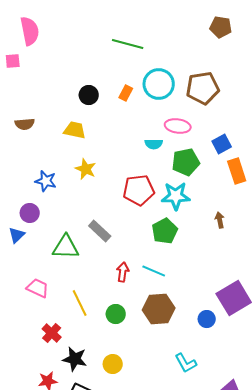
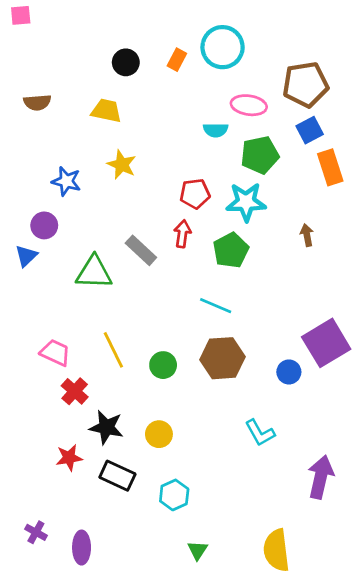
brown pentagon: (203, 88) -> (305, 84), moved
red pentagon: (139, 190) -> (195, 194), size x0.7
red arrow: (123, 272) -> (182, 234), moved
pink trapezoid: (38, 288) -> (55, 353), moved

